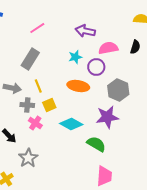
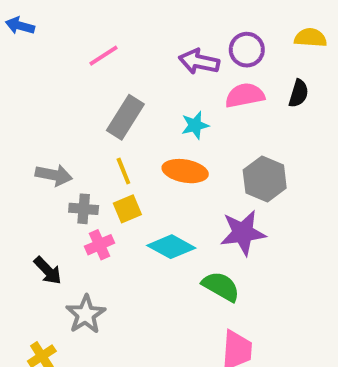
cyan star: (75, 57) -> (195, 125), moved
gray rectangle: (30, 59) -> (125, 117), moved
purple circle: (96, 67) -> (247, 50), moved
yellow line: (38, 86) -> (123, 171), moved
pink cross: (35, 123) -> (100, 245), turned 32

